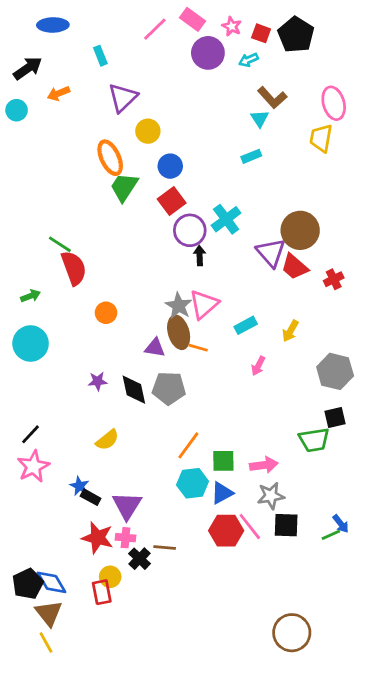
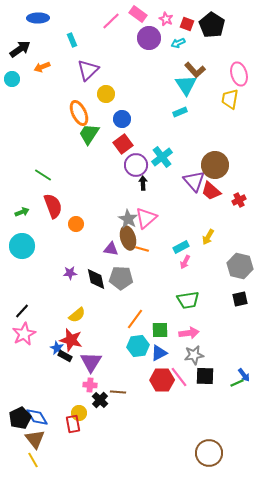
cyan triangle: (260, 119) -> (186, 85), size x1.6
red semicircle: (74, 268) -> (53, 206), moved
cyan rectangle: (246, 325) -> (181, 247), moved
green trapezoid: (314, 440) -> (188, 300), moved
red star: (98, 538) -> (71, 340), moved

